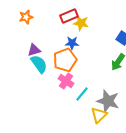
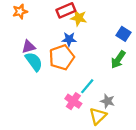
pink cross: (66, 81) -> (73, 101), moved
cyan line: (82, 94) -> (87, 86), moved
gray star: (108, 101) -> (107, 101), size x0.6

